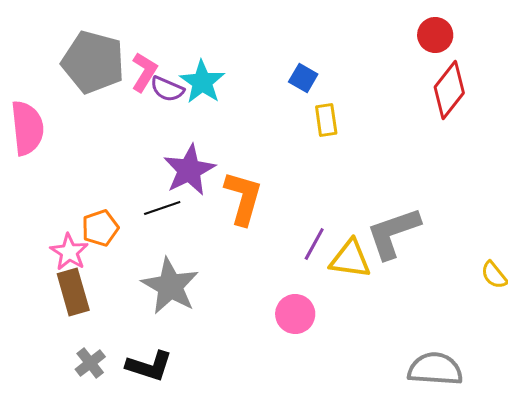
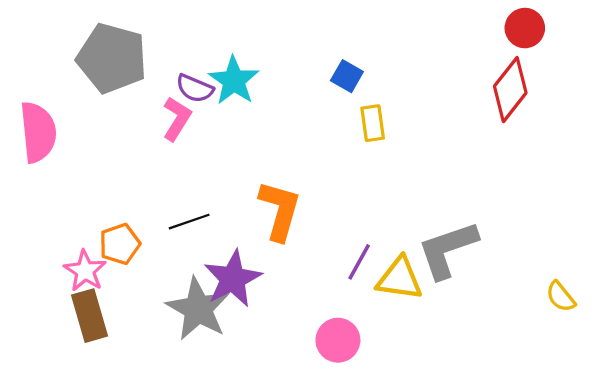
red circle: (435, 35) -> (525, 28), moved
pink L-shape: (144, 72) -> (177, 119), moved
purple star: (189, 170) -> (233, 279), moved

